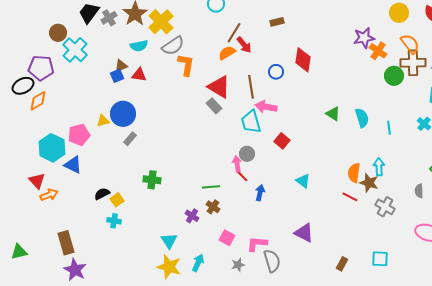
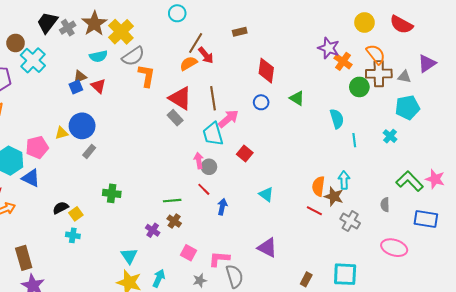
purple star: (364, 38) -> (329, 48), turned 30
blue circle: (276, 72) -> (261, 102), moved
red triangle: (139, 75) -> (98, 86), turned 35
pink arrow: (266, 107) -> (228, 119), turned 130
green triangle: (333, 114) -> (297, 98), moved
cyan semicircle: (362, 118) -> (337, 119), moved
pink arrow: (237, 164) -> (199, 161), moved
cyan square: (380, 259) -> (345, 274), size x1.4

